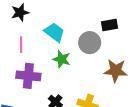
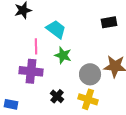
gray circle: (90, 43) -> (90, 74), moved
pink line: (21, 45) -> (36, 46), moved

